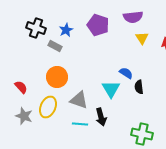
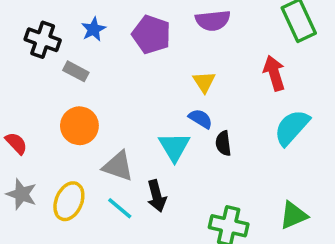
blue star: (66, 30) -> (93, 29), moved
yellow triangle: (142, 38) -> (204, 82), moved
yellow ellipse: (48, 107) -> (69, 201), moved
cyan line: (80, 124) -> (120, 208), turned 35

